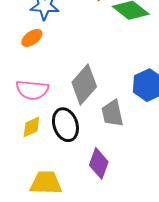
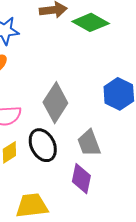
gray trapezoid: (112, 113) -> (89, 143), moved

